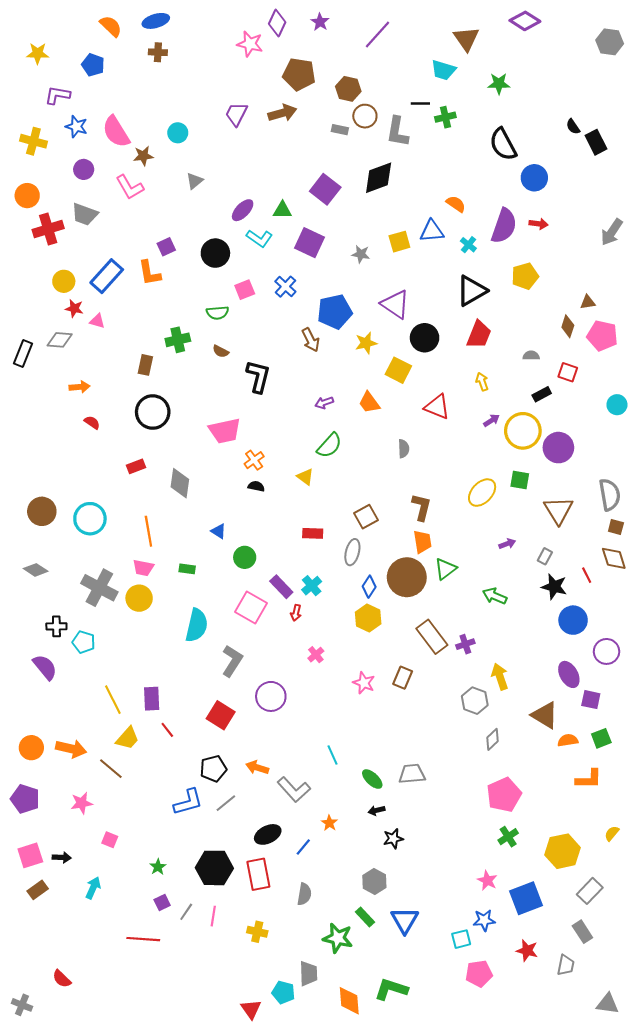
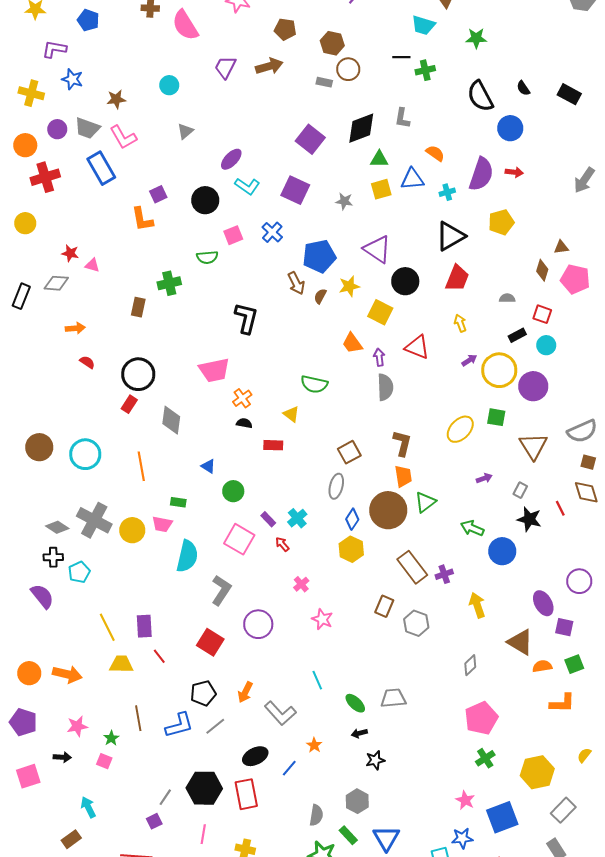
brown pentagon: (299, 74) -> (285, 29), size x0.7
black semicircle: (573, 127) -> (523, 88), moved
pink semicircle: (116, 132) -> (185, 25), moved
gray L-shape: (397, 132) -> (402, 118), moved, size x0.7
black rectangle: (596, 142) -> (569, 94), turned -35
brown star: (143, 156) -> (116, 99), moved
purple circle: (84, 169) -> (57, 129), moved
green triangle: (282, 210) -> (379, 159), moved
gray trapezoid: (85, 214) -> (87, 128), moved
cyan cross: (468, 245) -> (447, 192), turned 35
blue rectangle: (107, 276) -> (101, 168), moved, turned -72
yellow circle: (64, 281) -> (25, 223), moved
brown semicircle: (221, 351) -> (320, 296), moved, turned 91
purple arrow: (324, 403) -> (379, 357), moved, turned 102
cyan circle: (617, 405) -> (546, 345), moved
black circle: (153, 412) -> (138, 374), moved
green semicircle: (329, 445) -> (314, 384), turned 60
gray semicircle: (404, 449) -> (385, 387), size x1.5
red rectangle: (136, 466) -> (129, 404), turned -36
gray semicircle: (610, 495) -> (582, 431), turned 76
red rectangle: (313, 533) -> (273, 445), moved
pink trapezoid: (143, 568) -> (162, 524), moved
gray diamond: (36, 570) -> (57, 527), moved
purple rectangle: (281, 587) -> (268, 519), size x0.7
red arrow: (296, 613) -> (282, 544), turned 126
blue circle: (573, 620) -> (502, 551), moved
cyan pentagon: (84, 642) -> (79, 572), turned 30
pink star: (364, 683) -> (322, 619), moved
gray hexagon: (475, 701) -> (416, 623), moved
yellow trapezoid: (128, 738) -> (121, 664), turned -130
orange arrow: (257, 768) -> (245, 692), turned -80
brown line: (111, 769) -> (138, 718), moved, turned 40
black arrow: (62, 857) -> (62, 757), moved
green star: (158, 867) -> (111, 738), moved
cyan arrow: (93, 888) -> (88, 807), turned -50
brown rectangle: (38, 890) -> (71, 839), moved
gray semicircle: (304, 894) -> (316, 815), moved
gray line: (186, 912) -> (165, 797), moved

